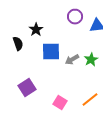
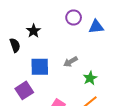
blue square: (51, 52) -> (40, 67), moved
green star: (91, 60) -> (90, 78), moved

